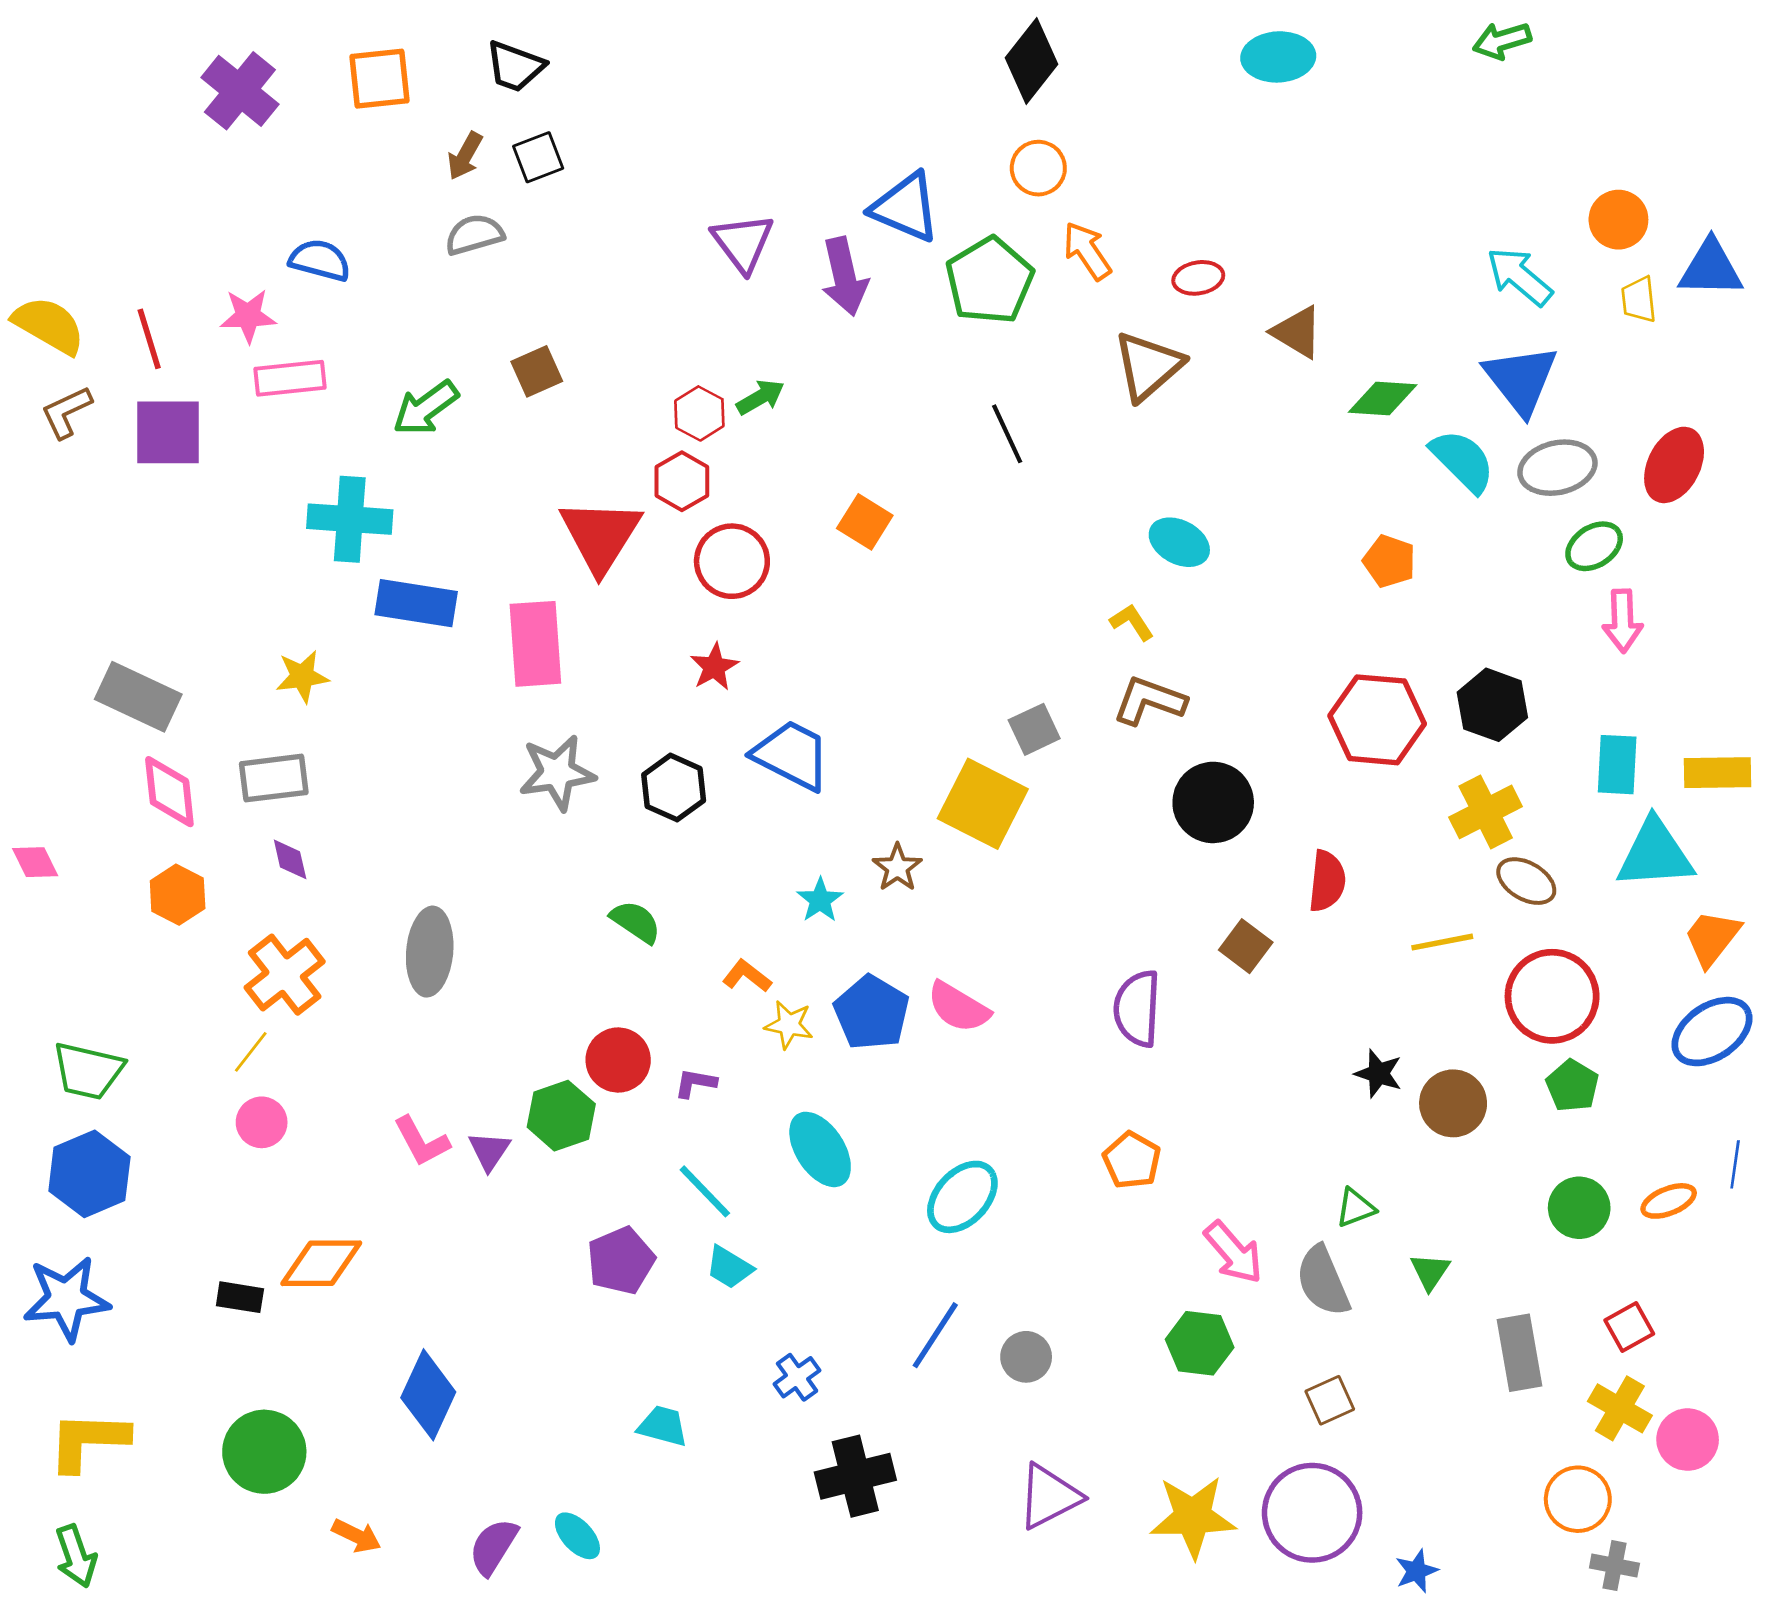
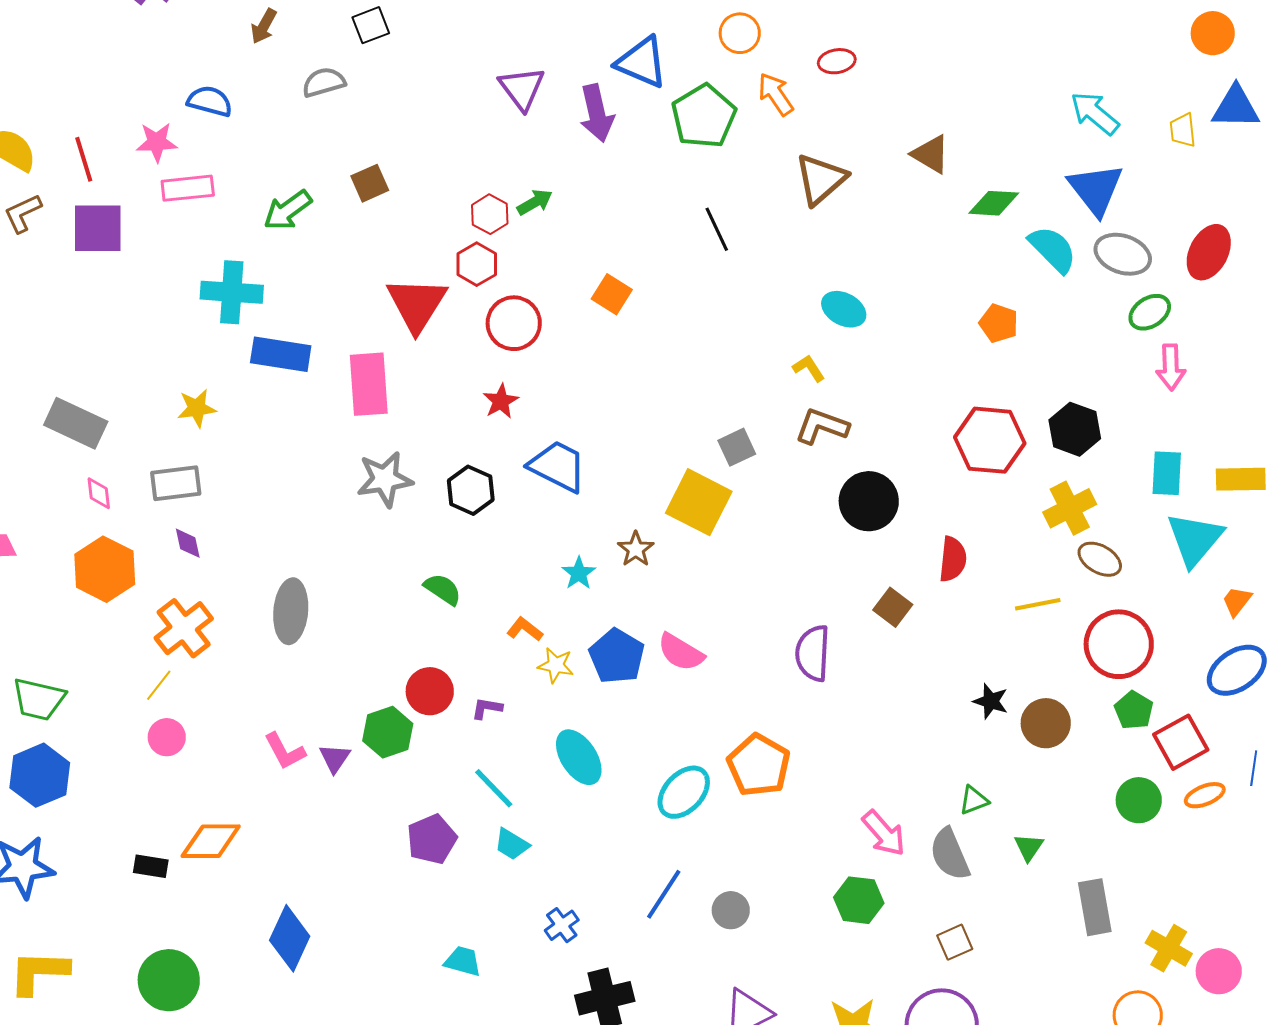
brown arrow: (465, 156) -> (264, 26), moved
orange circle: (1618, 220) -> (1213, 33), moved
red ellipse: (1198, 278) -> (837, 61), moved
gray ellipse: (1557, 468) -> (1123, 254), turned 32
pink diamond: (169, 792) -> (99, 493), size x0.6
cyan triangle: (1655, 854) -> (1195, 539), turned -46
orange hexagon: (178, 895) -> (105, 569), size x1.5
orange trapezoid: (1712, 938) -> (1237, 601), size x0.7
orange pentagon: (1132, 1160) -> (759, 765), moved, size x1.5
red square: (1629, 1327) -> (1181, 742), moved, size x1.5

